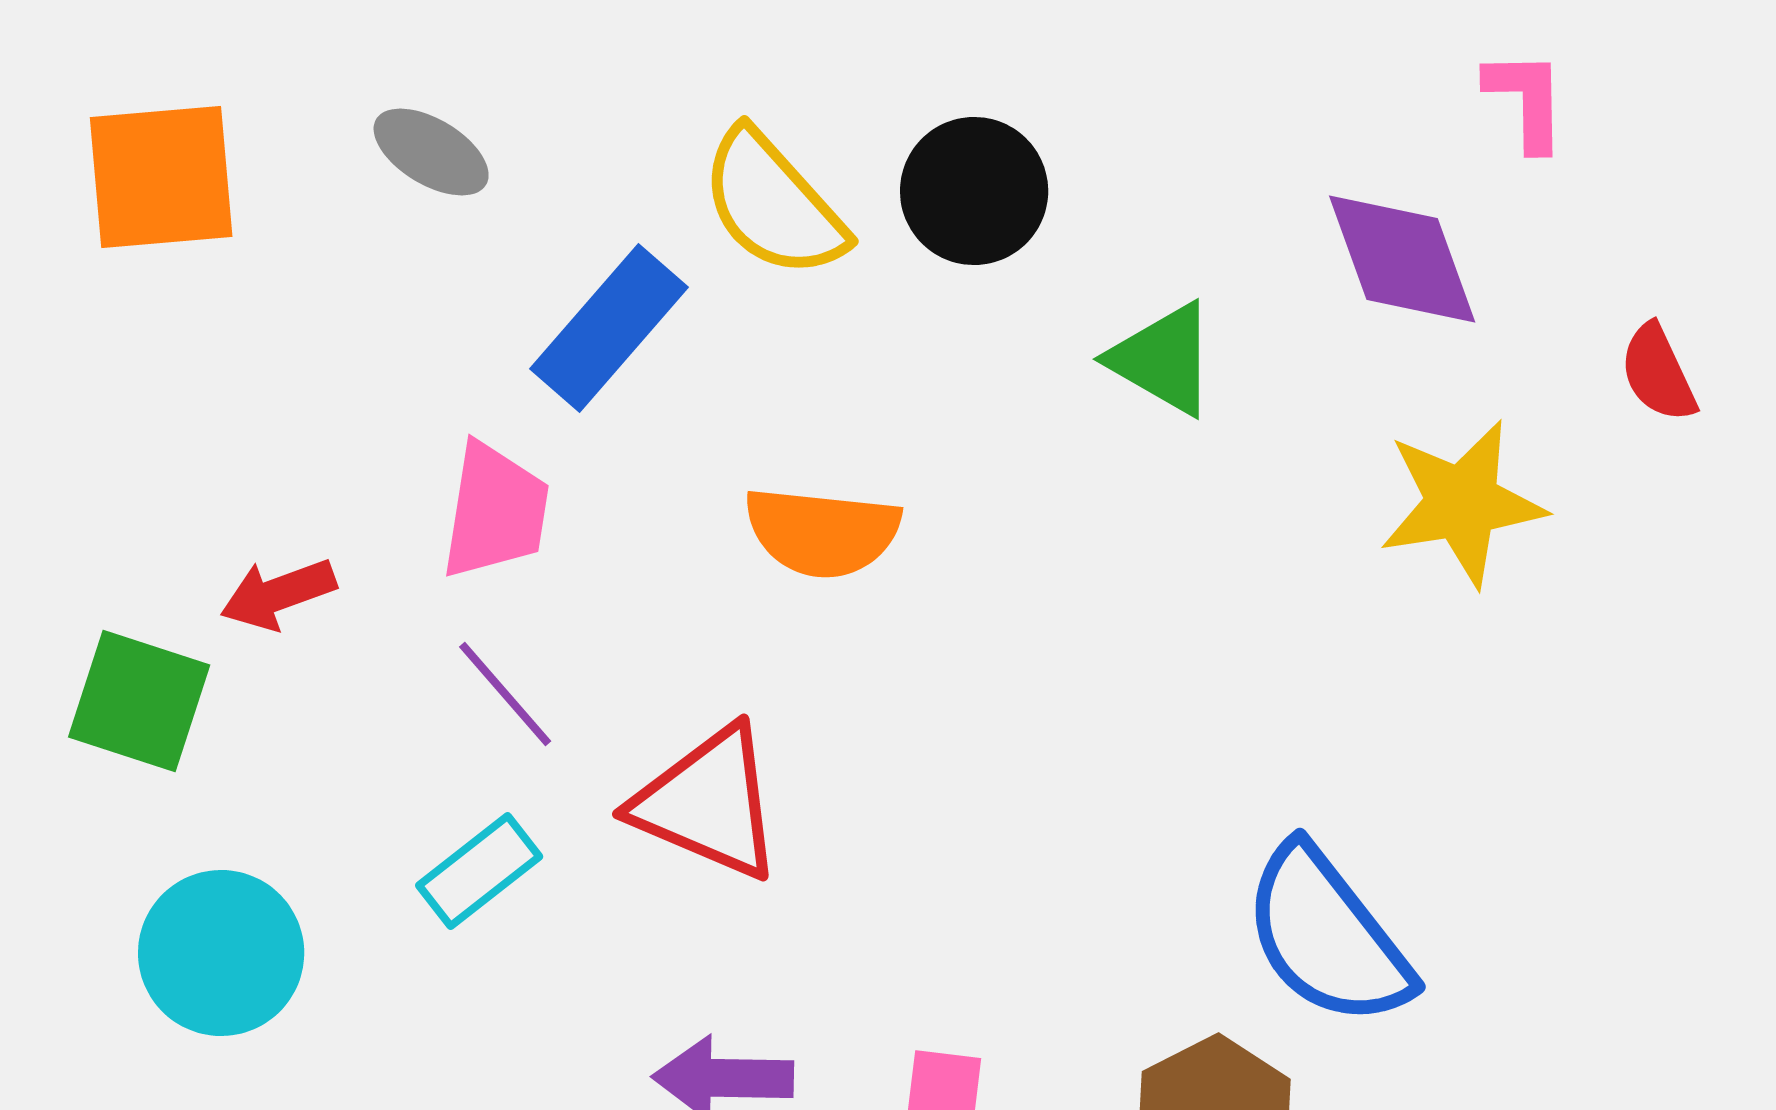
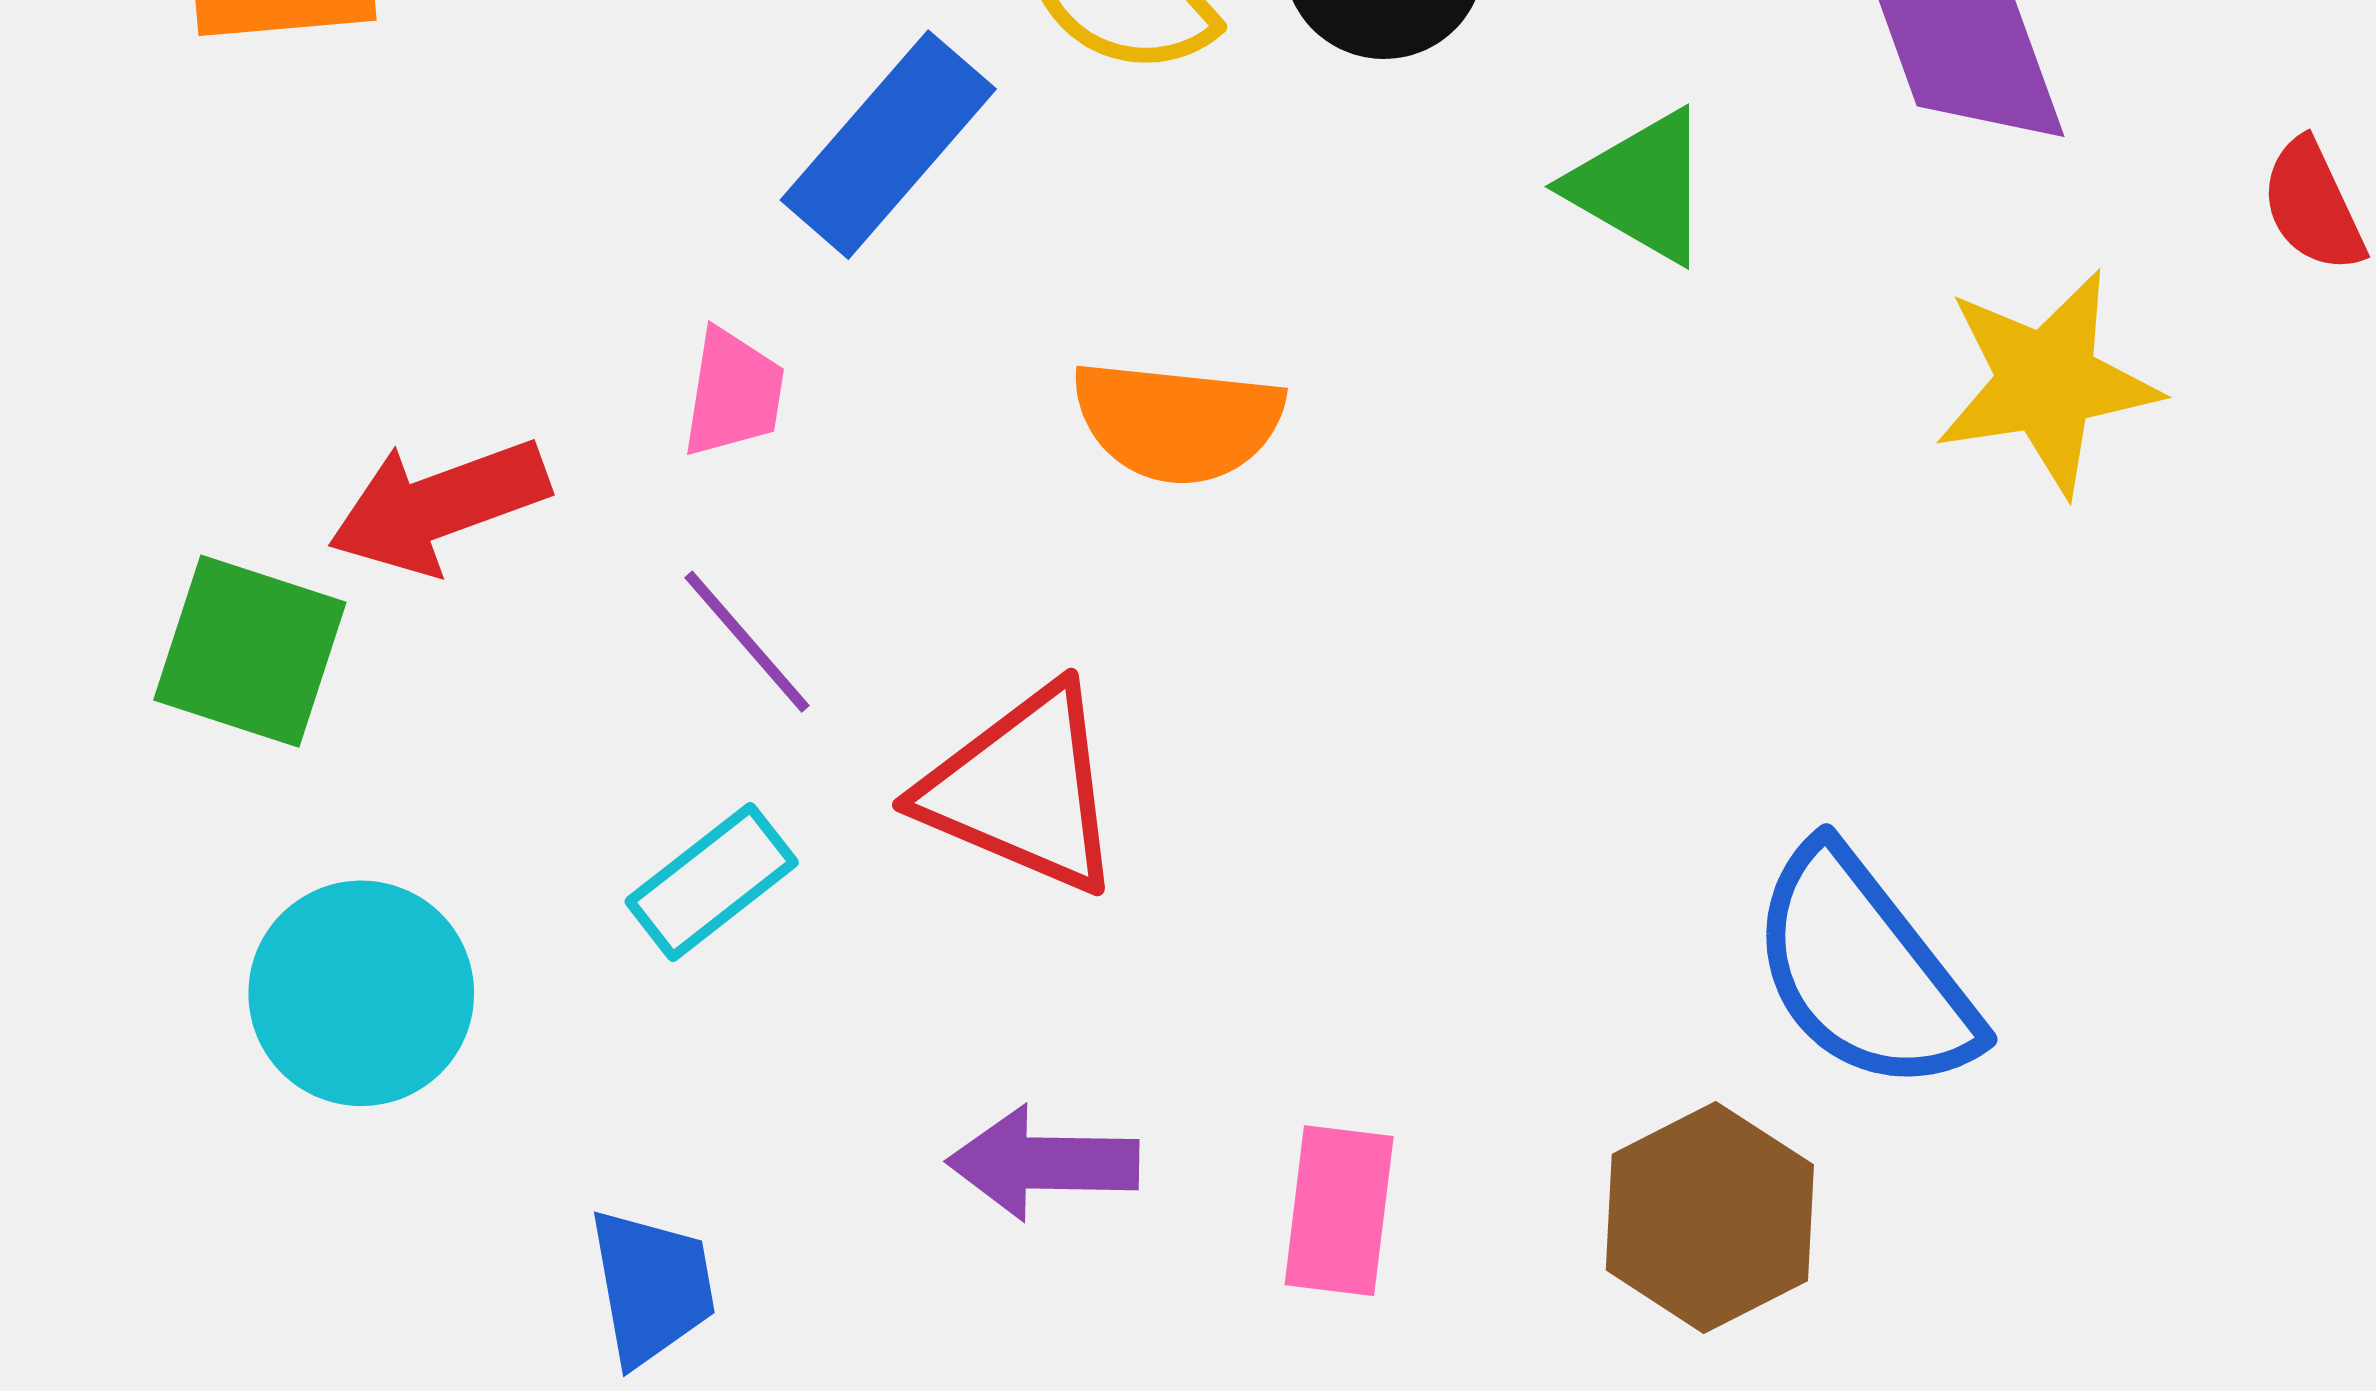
pink trapezoid: (495, 511) -> (733, 393), size x0.7
red arrow: (278, 594) -> (439, 506), size x1.4

